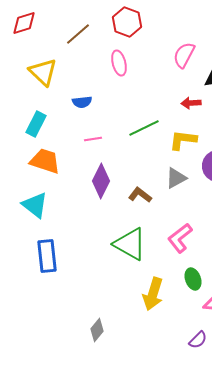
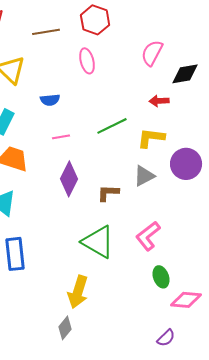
brown line: (78, 34) -> (46, 32), turned 32
brown L-shape: (140, 195) -> (108, 193), turned -35
yellow arrow: (153, 294) -> (78, 292), moved

